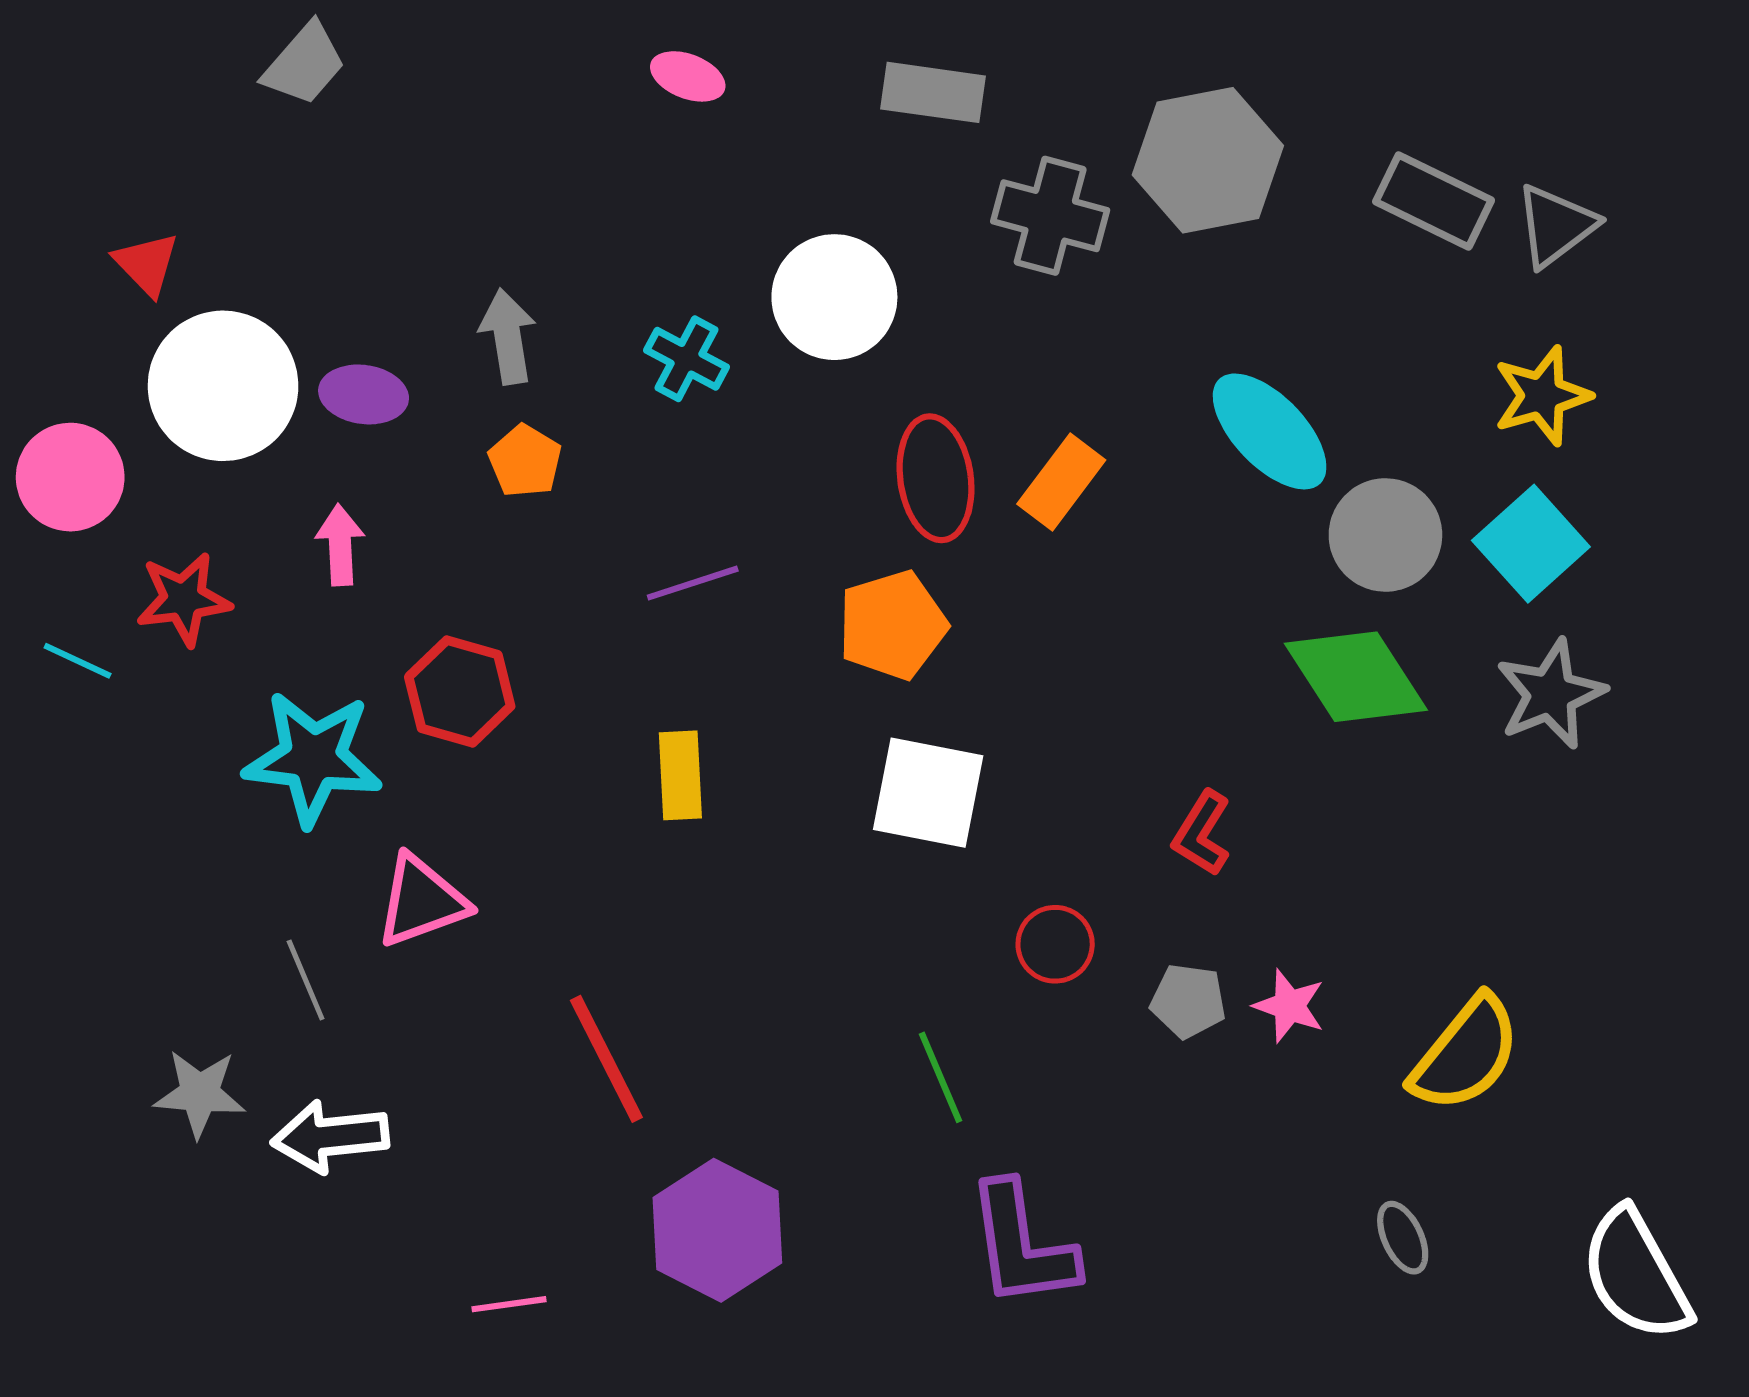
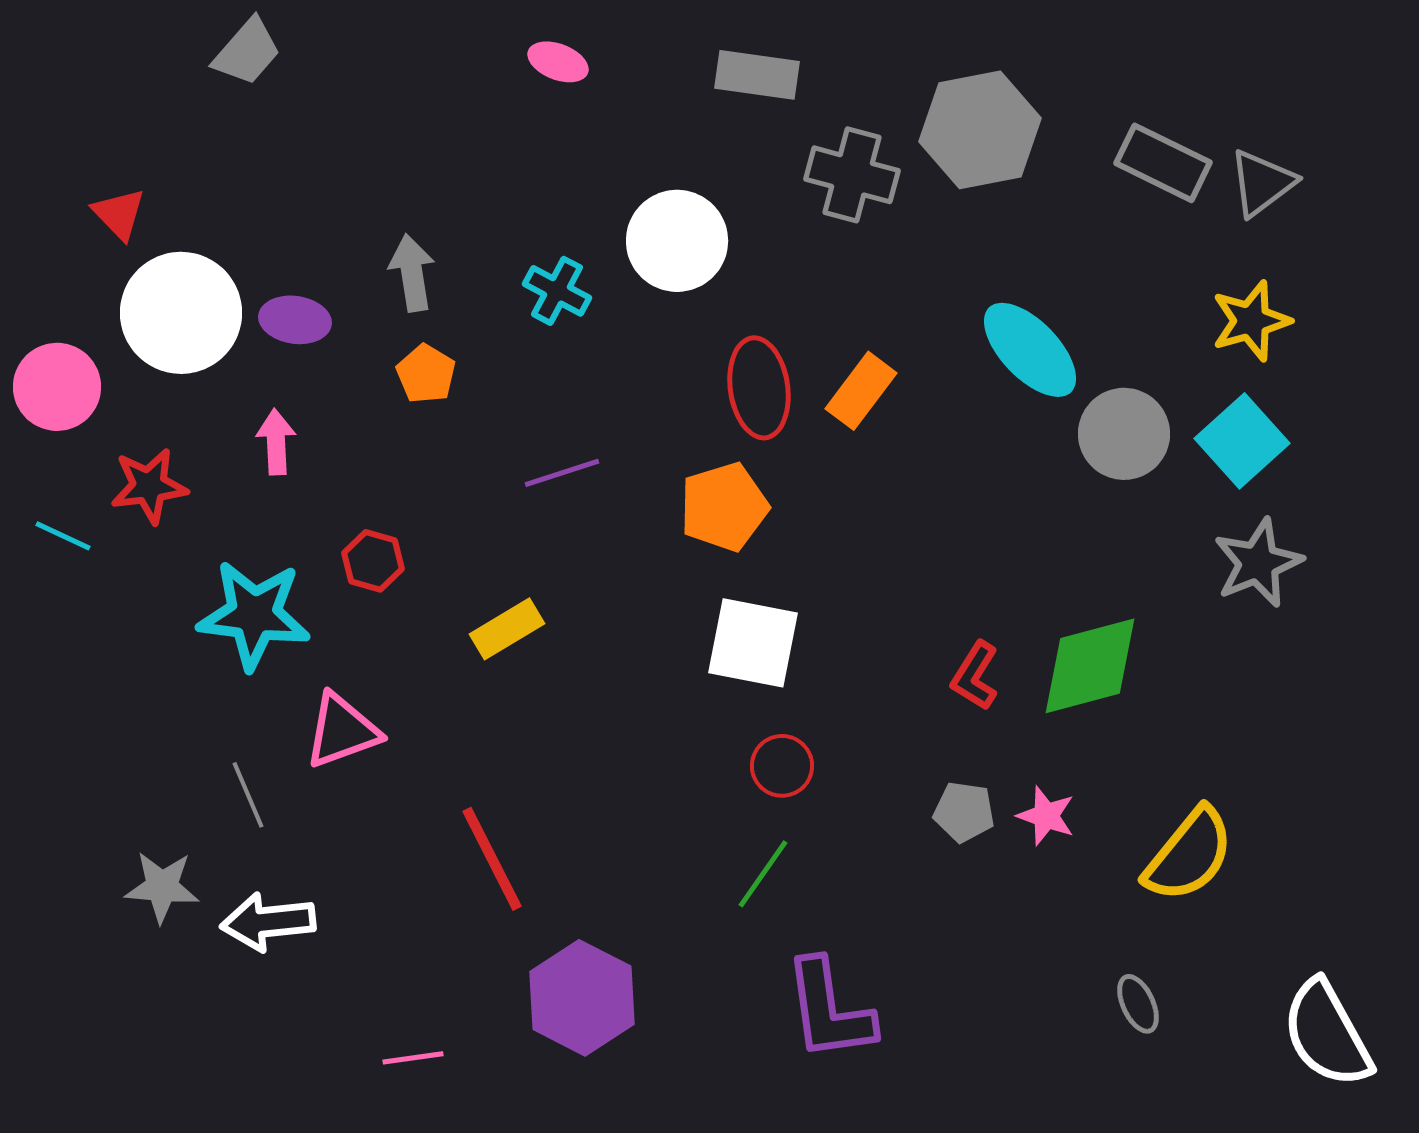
green diamond: (1356, 677) -> (1090, 666), moved, turned -72
red hexagon: (460, 692) -> (373, 561), size x0.7
yellow rectangle: (680, 775) -> (507, 629), moved, turned 62
red circle: (1055, 944) -> (782, 766), moved
green line: (940, 1077) -> (763, 874), turned 58

